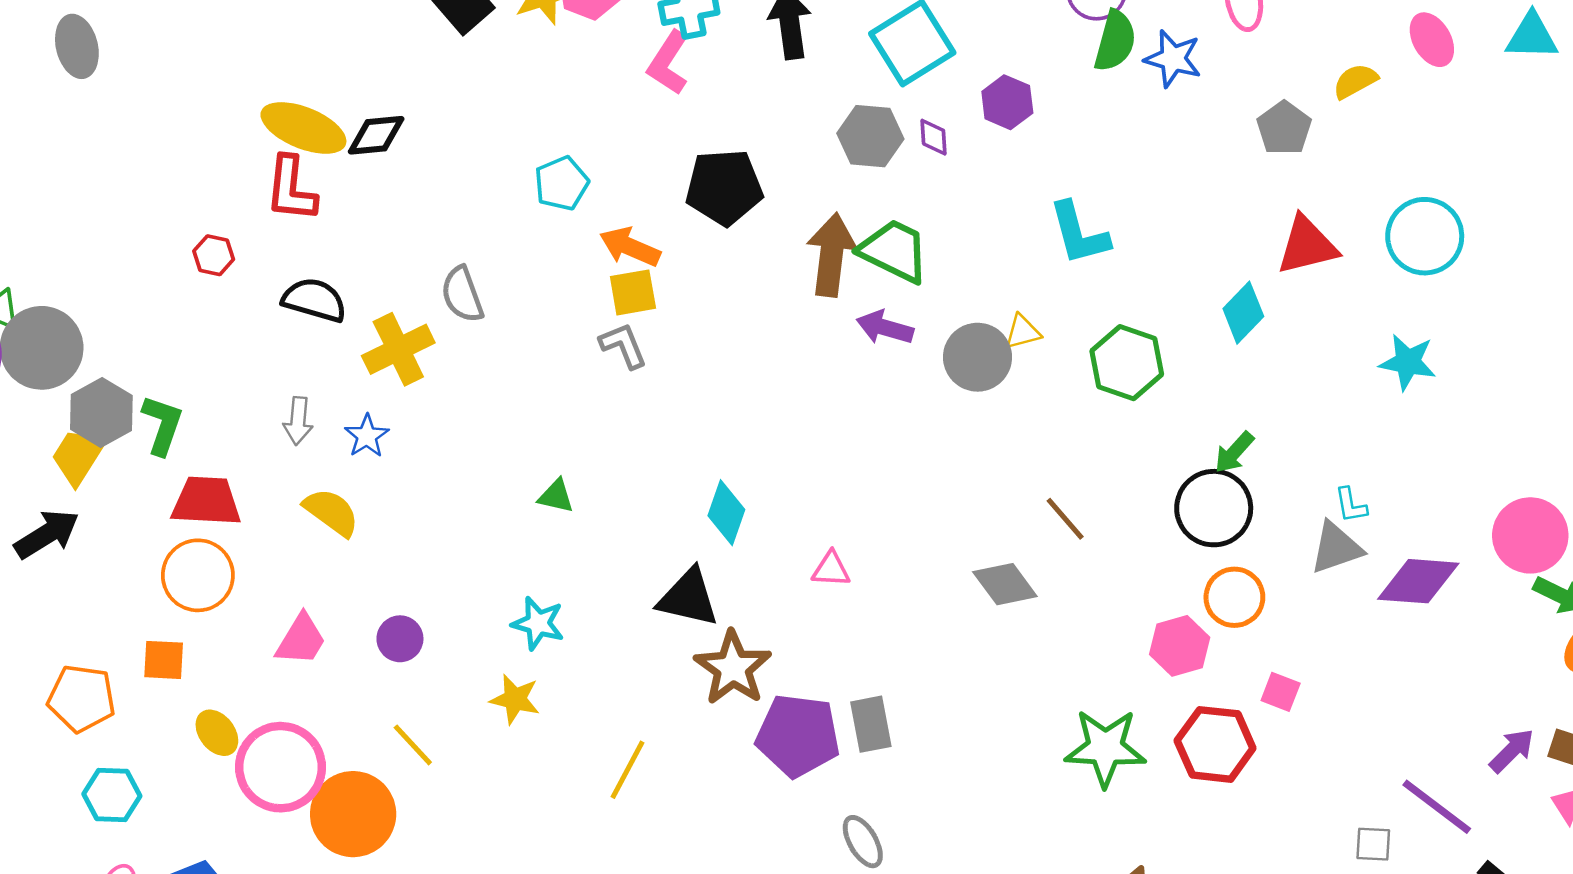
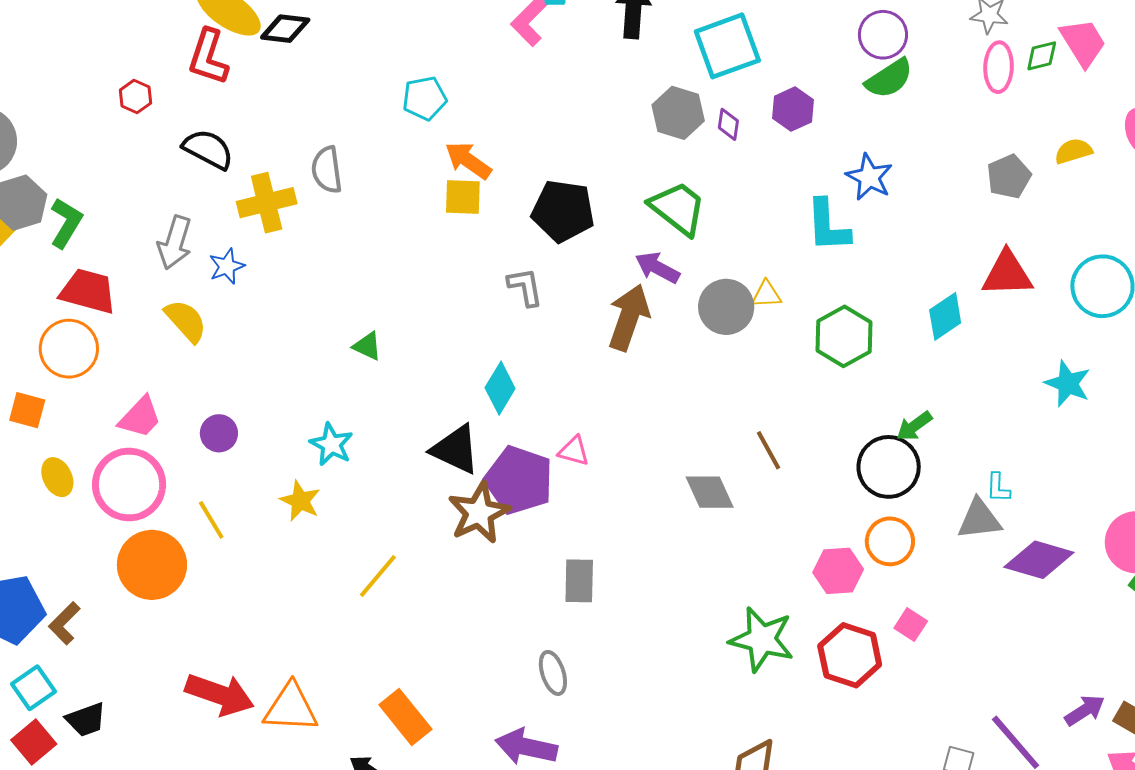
green semicircle: (1115, 41) -> (889, 78), turned 30
blue star: (1173, 59) -> (869, 177), moved
black pentagon: (724, 187) -> (563, 211), moved
brown arrow: (831, 255) -> (629, 317), moved
gray L-shape: (623, 346) -> (525, 287), moved
gray arrow: (298, 421) -> (175, 243), size x1.4
purple pentagon: (798, 735) -> (519, 480), moved
pink circle: (281, 767) -> (129, 485), moved

